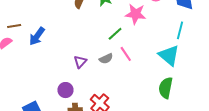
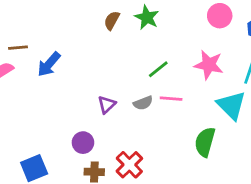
pink star: (136, 14) -> (209, 65), moved
pink line: (126, 54) -> (171, 99), turned -56
green semicircle: (166, 88) -> (205, 142), moved

